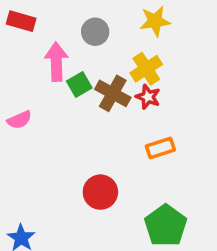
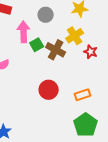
red star: (148, 97) -> (91, 52), moved
orange rectangle: (160, 148) -> (83, 95), moved
red circle: (100, 192) -> (49, 90), moved

